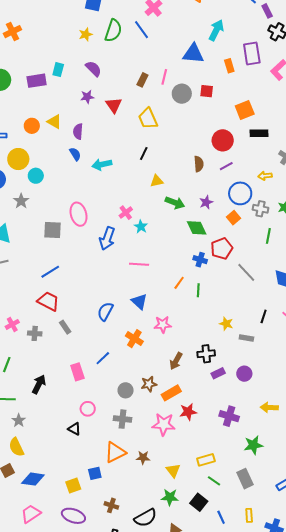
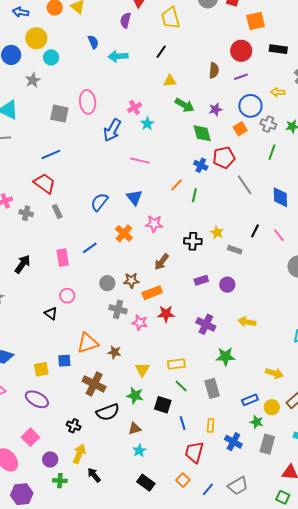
orange square: (245, 110) -> (256, 21), moved
purple semicircle: (78, 131) -> (126, 20), moved
black cross: (206, 354) -> (193, 241), moved
gray cross: (122, 419) -> (118, 309), moved
pink star: (164, 424) -> (140, 323), size x0.7
black square: (199, 502) -> (163, 405), turned -30
brown cross: (111, 505) -> (94, 384), moved, size x1.6

